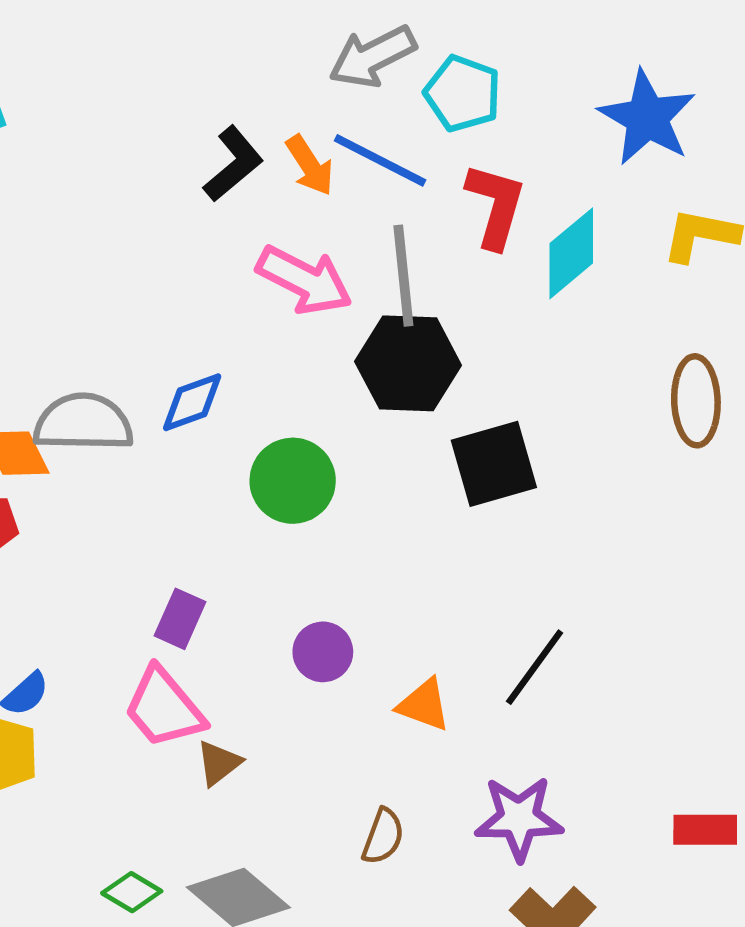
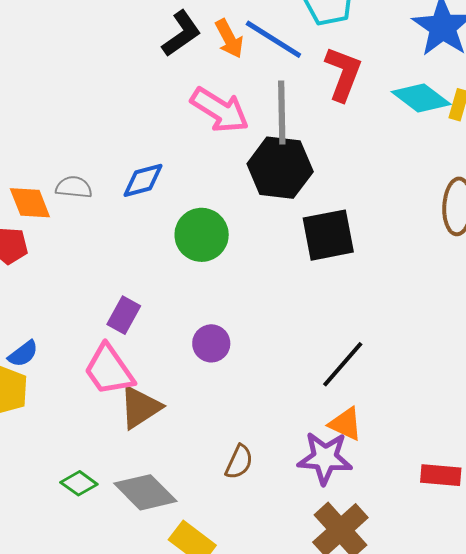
cyan diamond: (571, 253) -> (421, 98), moved, turned 72
gray semicircle: (83, 423) -> (74, 187), size x0.6
orange triangle: (424, 705) -> (346, 424), moved
brown triangle: (219, 763) -> (140, 407), size x1.5

